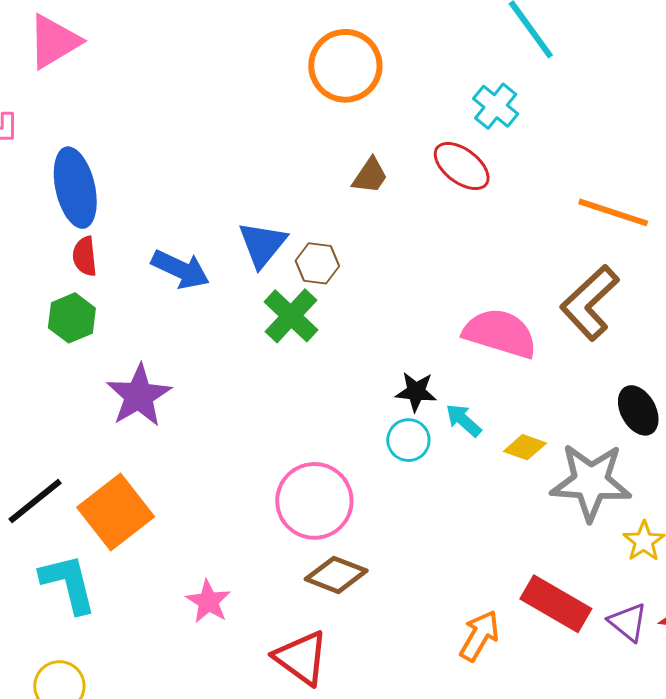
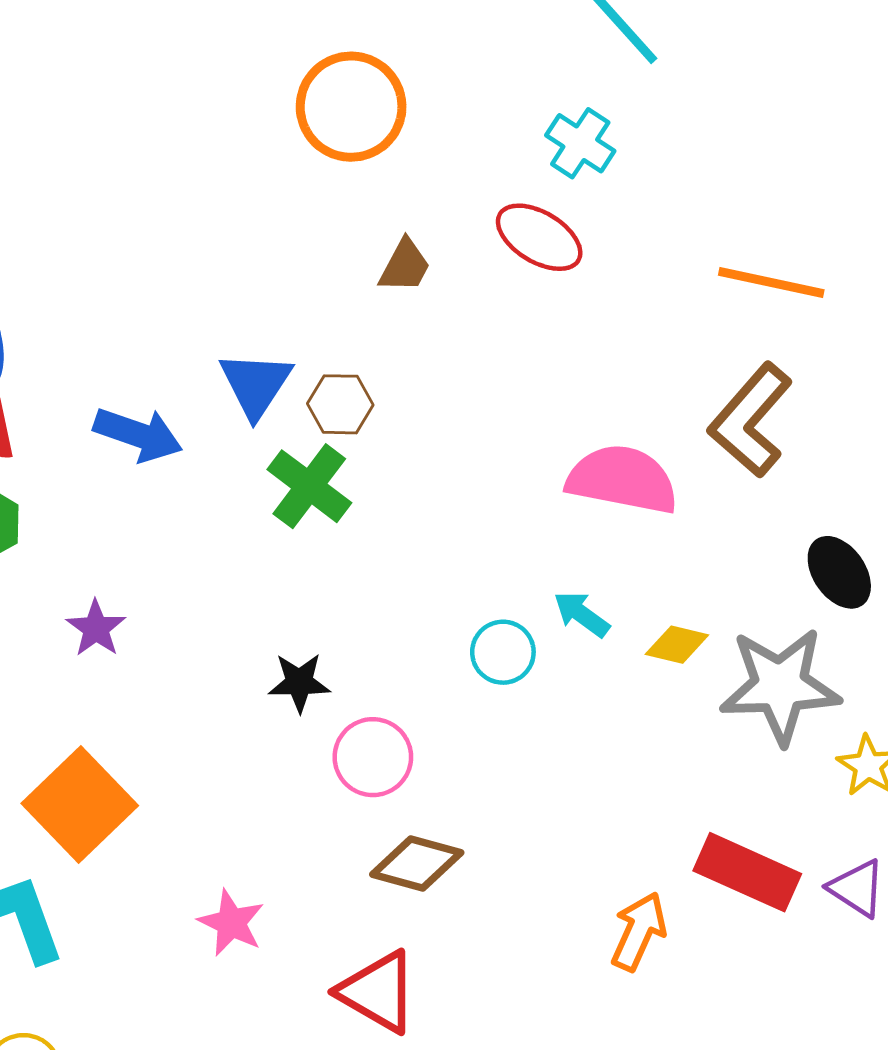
black star: (416, 392) -> (299, 683), moved
purple star: (139, 396) -> (96, 628), size x0.6
pink circle: (314, 501) -> (373, 757), size x0.7

